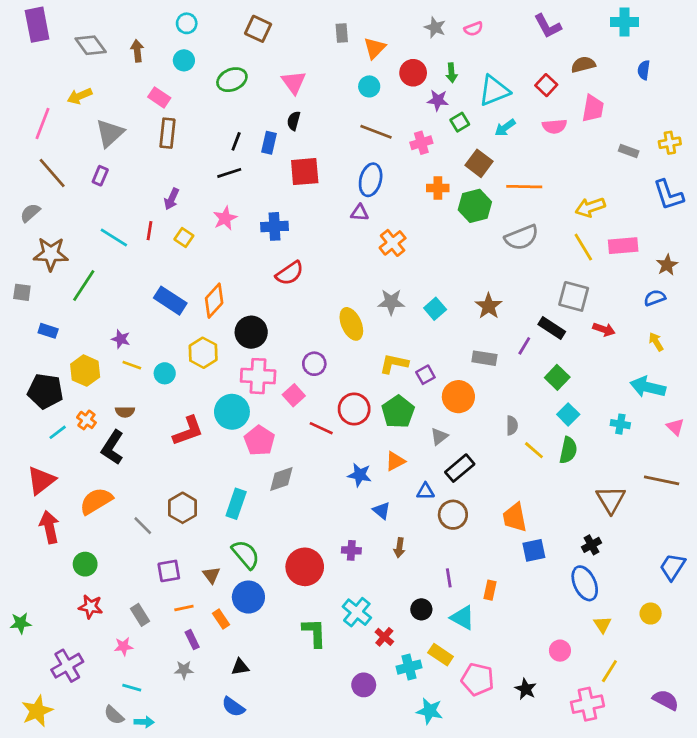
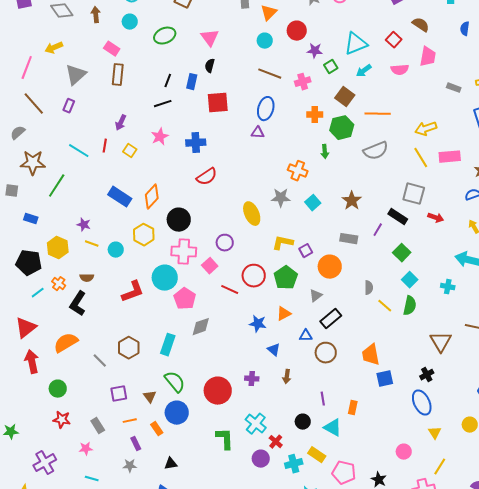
brown semicircle: (583, 65) -> (421, 25), turned 48
green arrow: (452, 73) -> (325, 152), moved
orange cross: (393, 243) -> (298, 171), moved, turned -30
purple circle: (364, 685) -> (261, 459), moved

